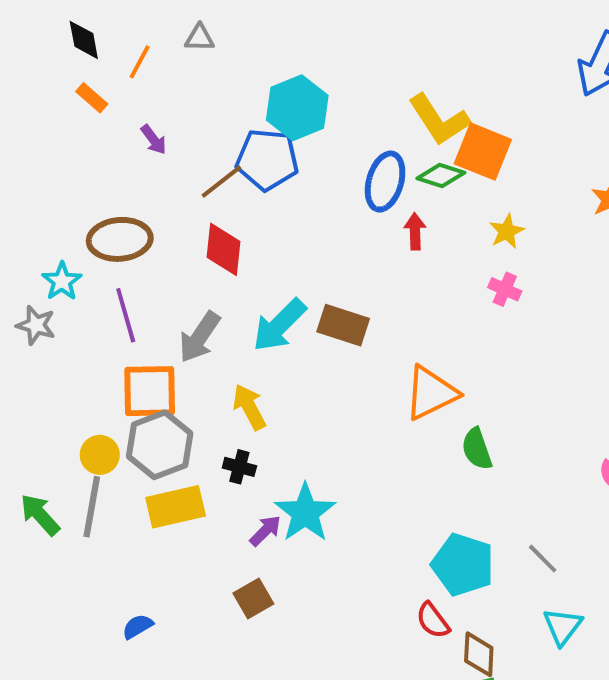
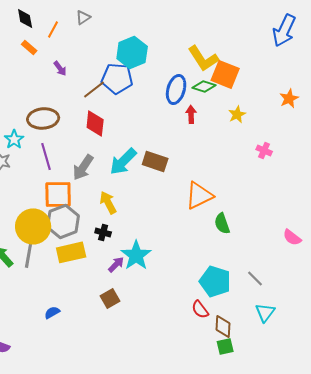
gray triangle: (200, 38) -> (83, 17), turned -35
pink cross: (505, 289) -> (264, 150), moved
yellow circle: (100, 455) -> (33, 226), size x1.8

